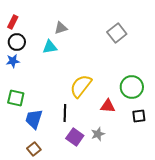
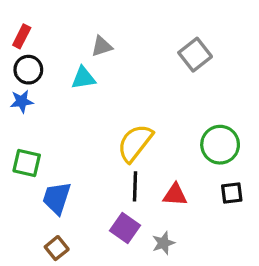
red triangle: (108, 106) -> (175, 195), moved
black line: (65, 113) -> (135, 186), moved
gray star: (98, 134) -> (163, 243), moved

